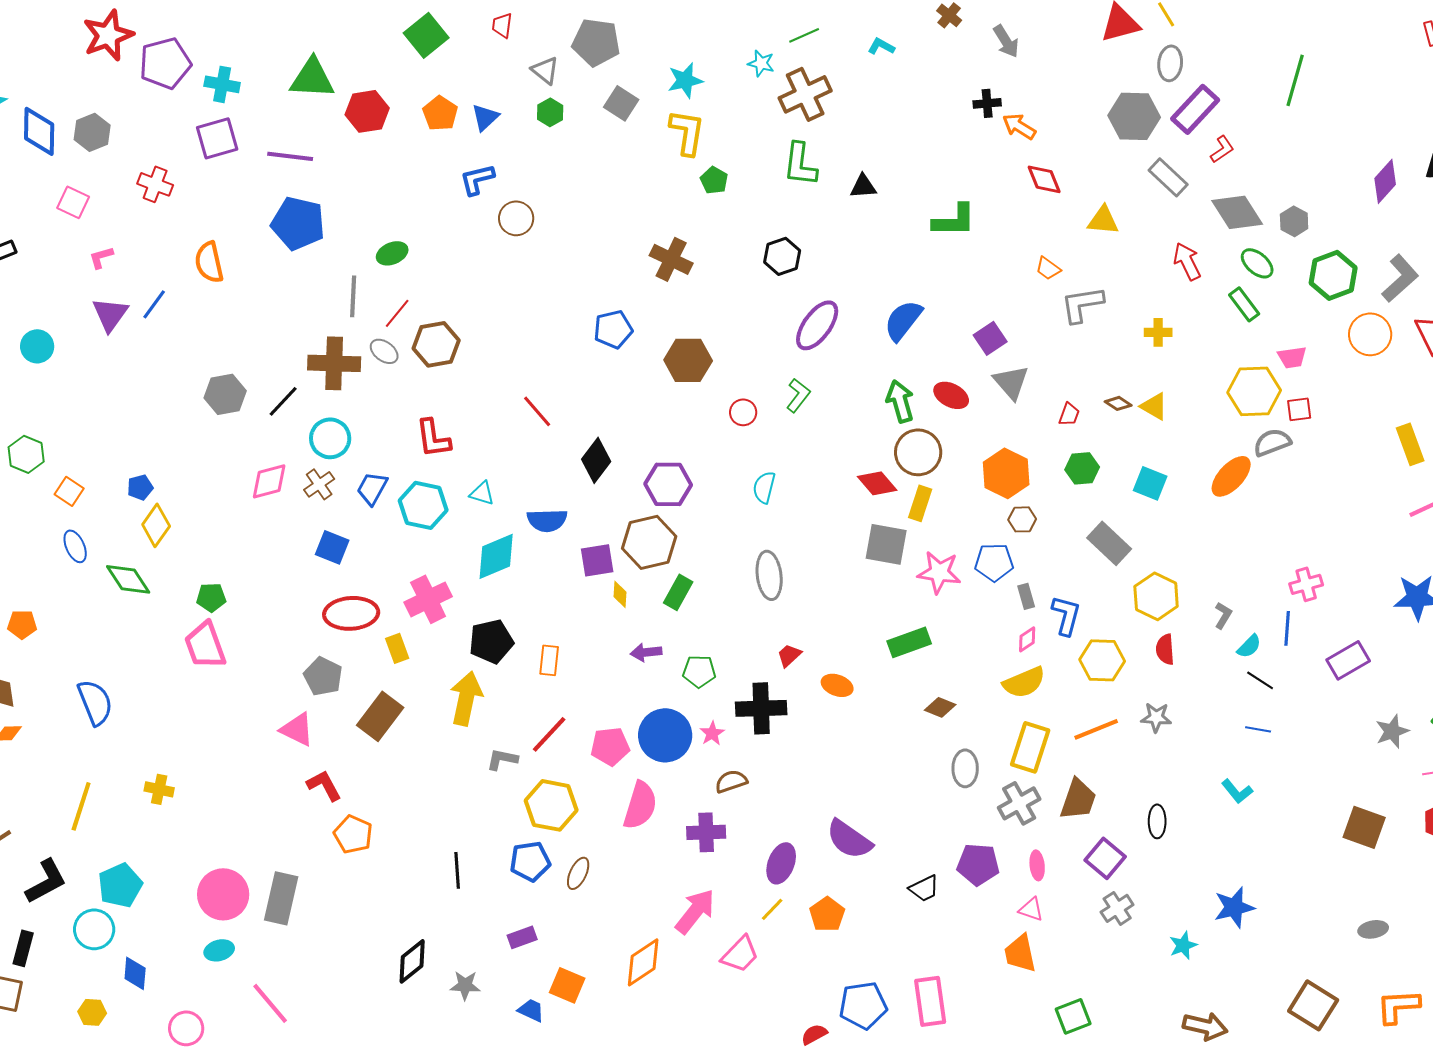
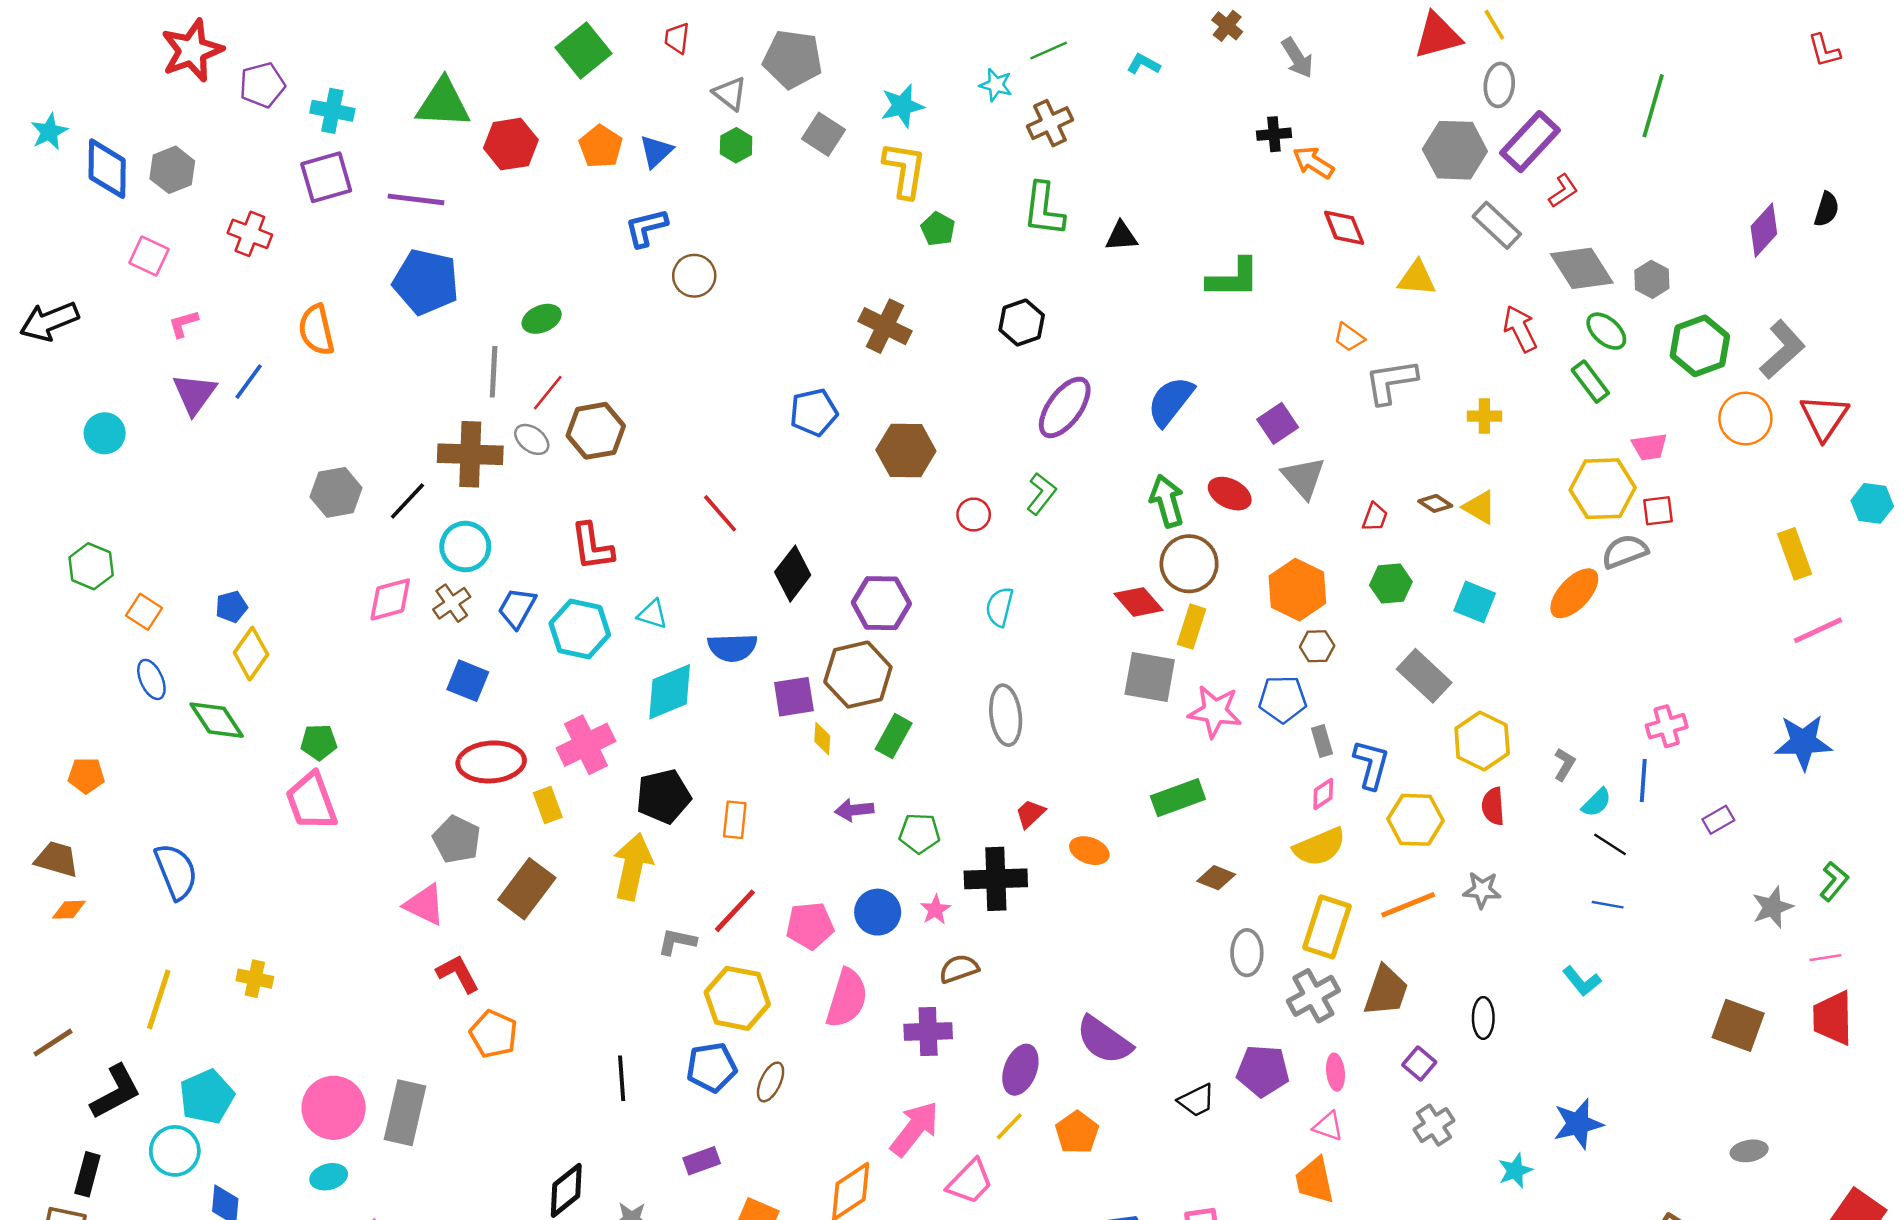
purple pentagon: (165, 63) -> (262, 85), size x0.7
brown cross: (805, 94) -> (1050, 123), size x0.7
purple rectangle: (1348, 660) -> (1718, 820), size x0.6
blue circle: (665, 735) -> (878, 912), size x0.7
purple square: (1105, 858) -> (1419, 1064), size x0.7

